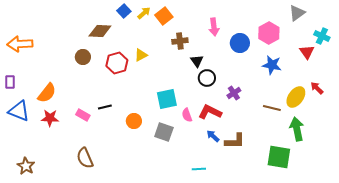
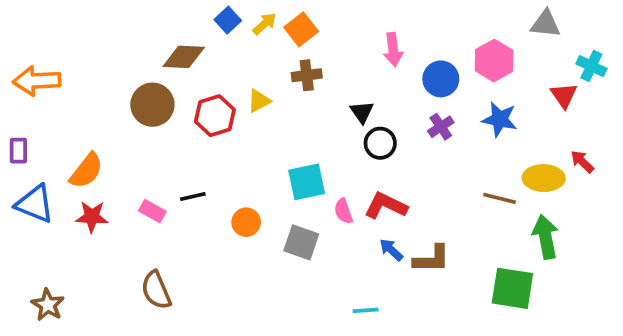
gray triangle: (297, 13) -> (545, 24), turned 42
brown cross: (180, 41) -> (307, 75), moved
brown circle: (83, 57) -> (152, 105), size x1.5
purple cross: (234, 93) -> (441, 127), moved
yellow ellipse: (296, 97) -> (544, 178), turned 55

